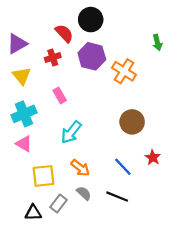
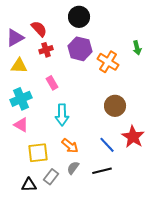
red semicircle: (64, 33) -> (39, 29), moved
green arrow: (157, 43) -> (137, 48), moved
yellow triangle: (22, 76) -> (19, 66), turned -48
cyan arrow: (71, 132) -> (62, 115), turned -40
red star: (153, 158) -> (133, 137), size x1.6
gray semicircle: (84, 193) -> (73, 168), turned -96
black line: (117, 197) -> (102, 171), turned -36

